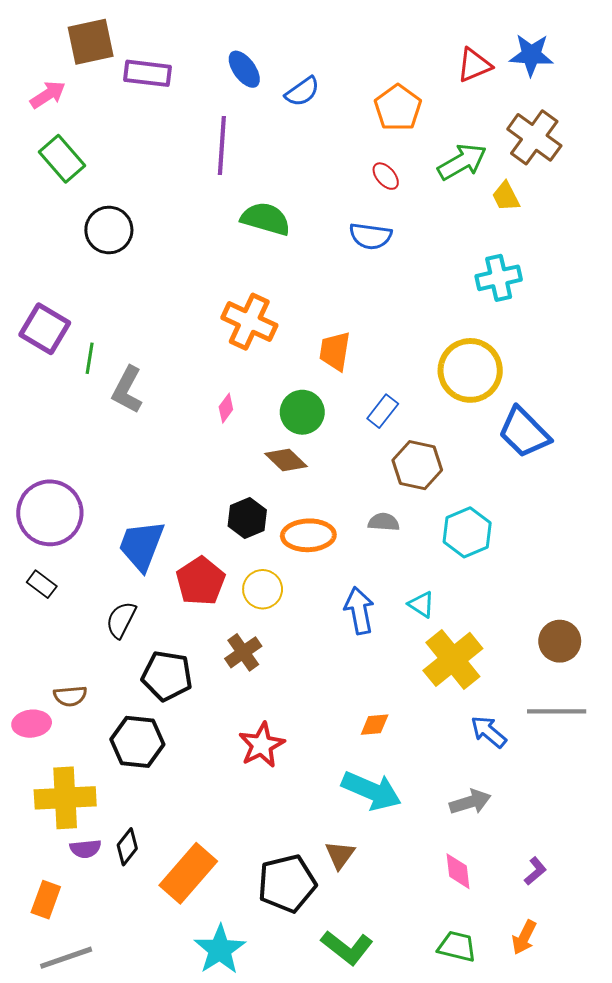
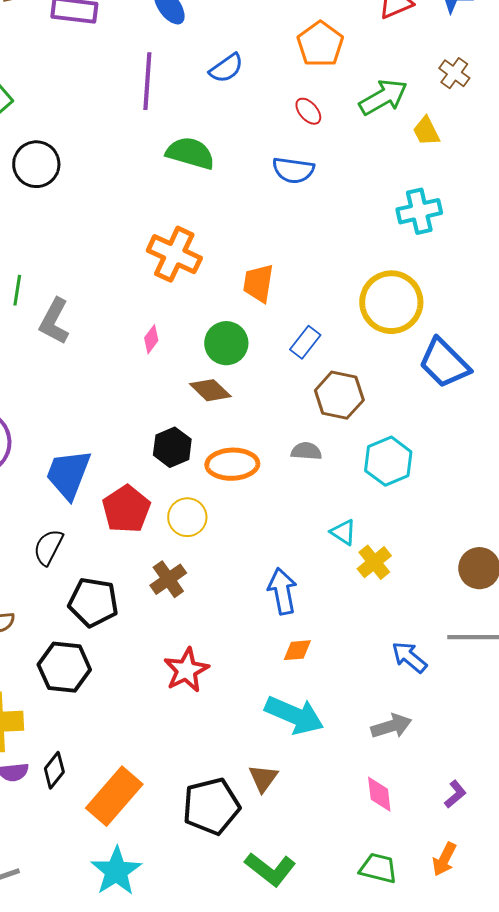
blue semicircle: (302, 92) -> (226, 68), moved
brown cross: (534, 137) -> (454, 73), size x0.6
blue arrow: (359, 611) -> (282, 591), moved
yellow cross: (453, 659) -> (374, 562), moved, size x0.6
cyan star: (220, 950) -> (116, 871), moved

